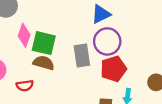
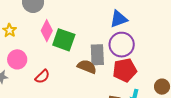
brown semicircle: (44, 63) -> (87, 67), moved
red semicircle: (25, 86) -> (42, 77), turned -42

